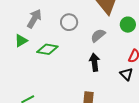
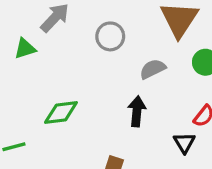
green diamond: (47, 49) -> (61, 113), moved, turned -30

